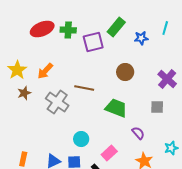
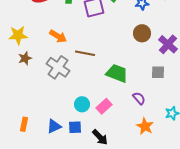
yellow star: (17, 70) -> (18, 35), turned 30
orange arrow: (45, 71) -> (58, 36), moved, turned -102
brown circle: (125, 72) -> (142, 33), moved
pink rectangle: (109, 153) -> (104, 106), moved

